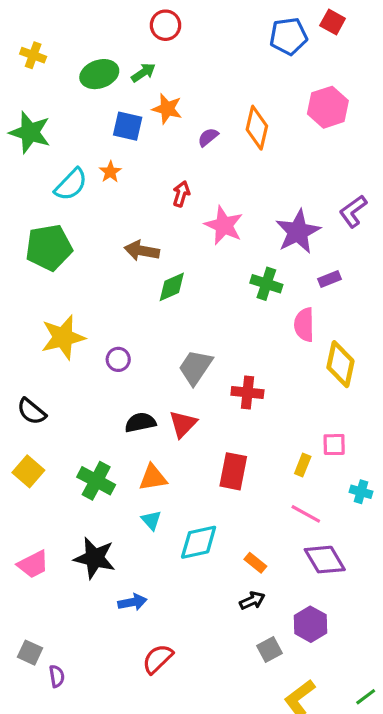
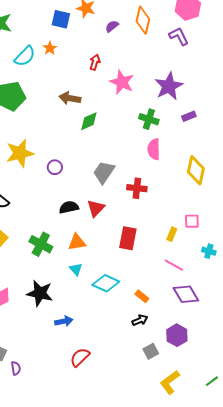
purple L-shape: (353, 211) -> (179, 36), moved, turned 100
pink semicircle: (304, 325) -> (154, 149), moved
cyan diamond: (199, 542) -> (106, 283), turned 36

